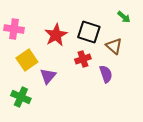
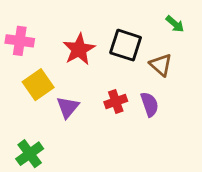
red cross: (83, 59) -> (116, 102), moved
green cross: (21, 97) -> (30, 154), moved, turned 30

